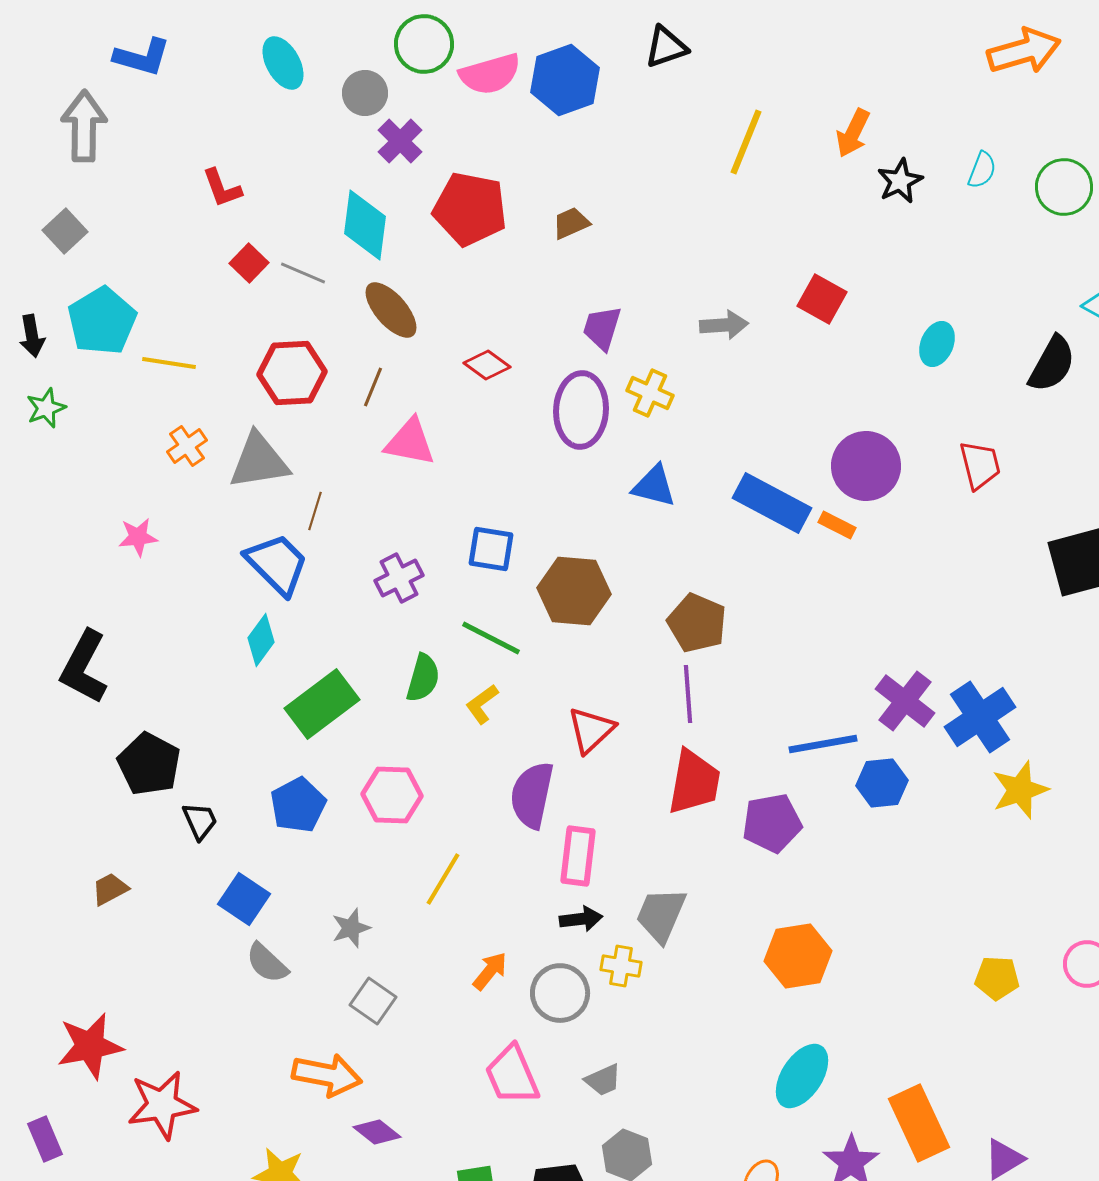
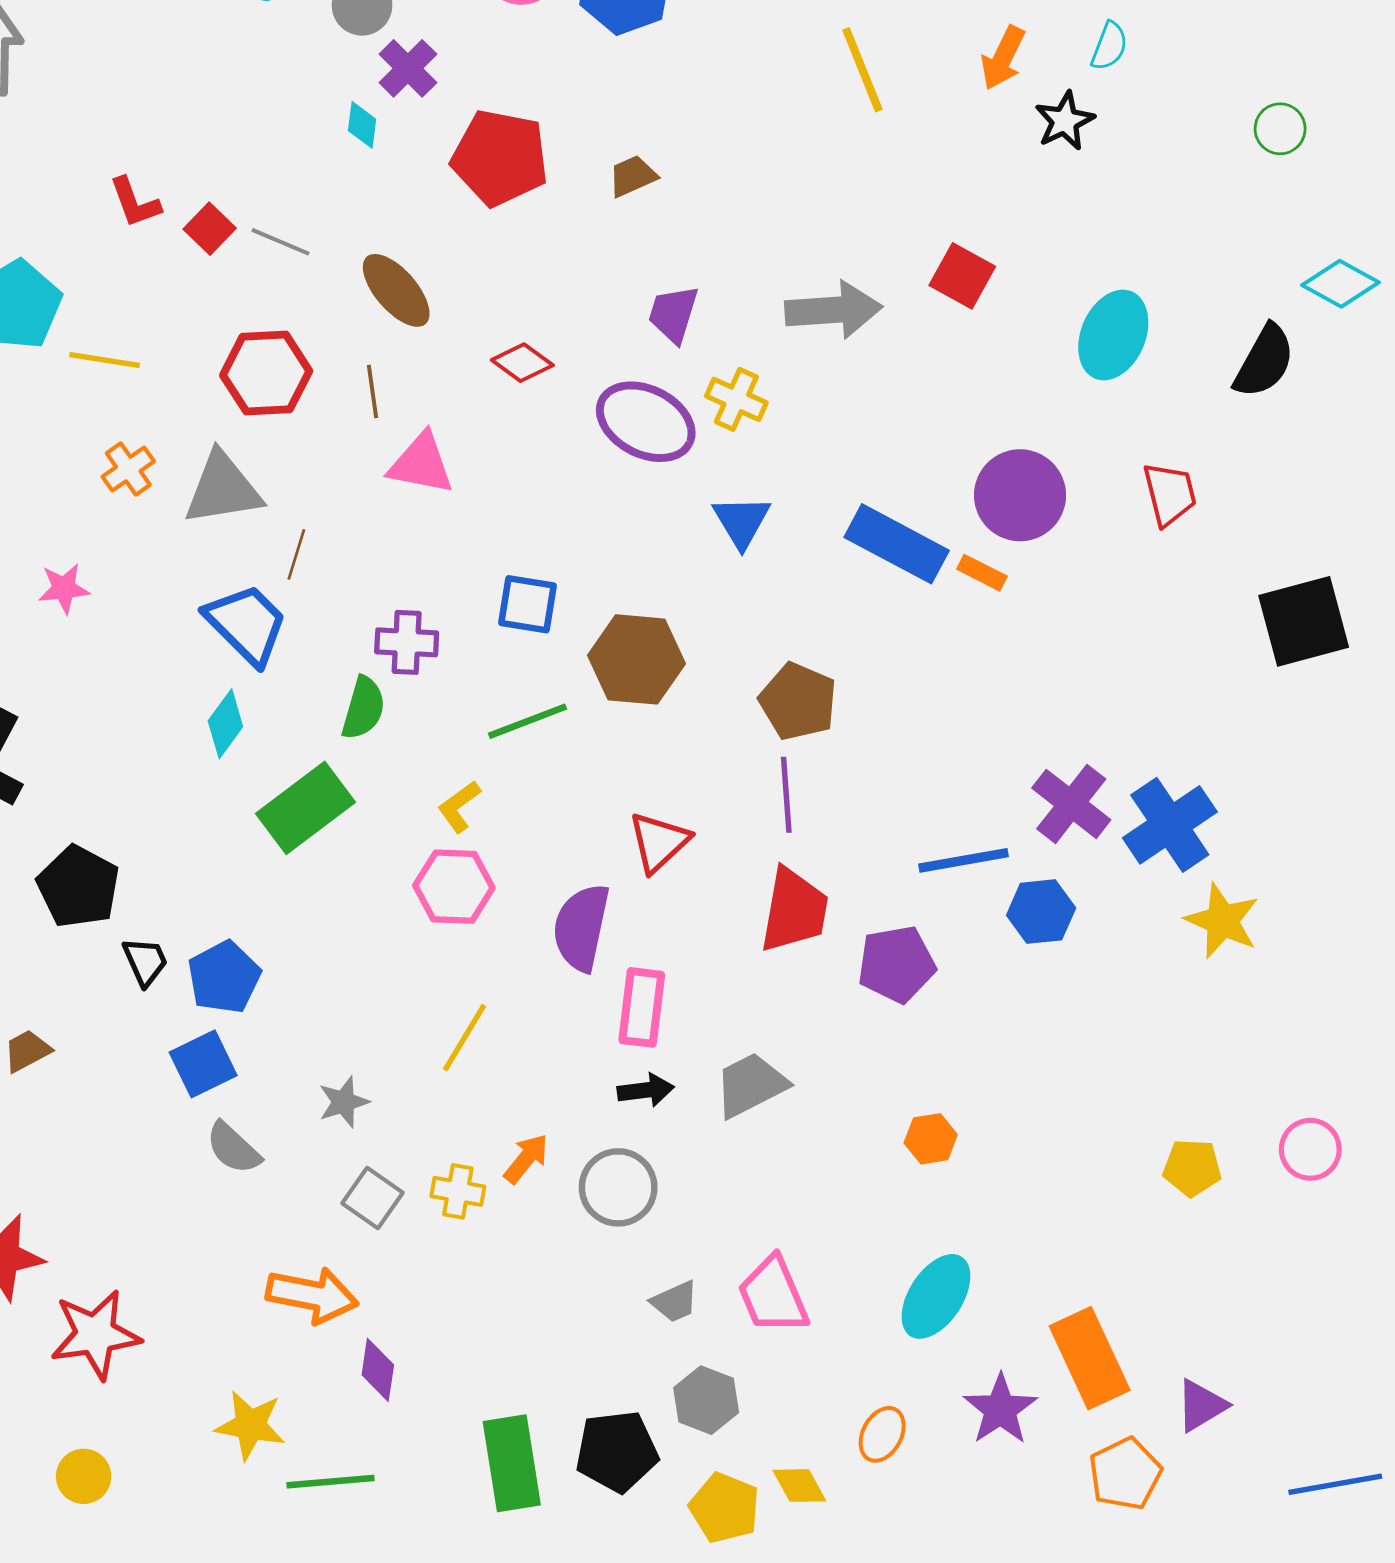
yellow line: (746, 142) -> (862, 70), turned -44
cyan semicircle: (982, 170) -> (1109, 46), moved
green circle: (1064, 187) -> (1280, 129), size x0.7
red L-shape: (222, 188) -> (135, 202), moved
cyan diamond: (365, 225) -> (362, 125), moved, size x0.5
gray arrow: (724, 325) -> (834, 310), size x1.5
cyan ellipse: (937, 344) -> (1113, 335), size x1.5
brown line: (373, 387) -> (373, 391), turned -30
purple ellipse: (581, 410) -> (646, 422), turned -66
blue triangle: (654, 486) -> (742, 522), turned 45
purple cross: (399, 578) -> (407, 642), turned 30
green line: (491, 638) -> (528, 721), turned -48
green semicircle: (423, 678) -> (363, 708), moved
yellow L-shape: (482, 704) -> (459, 807), moved
yellow star: (1020, 790) -> (1222, 921), turned -30
pink hexagon: (392, 795) -> (454, 887), moved
blue pentagon: (298, 805) -> (224, 977), moved
blue square: (244, 899) -> (203, 1064), turned 30
gray trapezoid: (661, 915) -> (751, 1085), turned 40
orange hexagon: (798, 956) -> (931, 1139), size x0.6
yellow cross: (621, 966) -> (458, 1191), moved
pink trapezoid: (512, 1075) -> (773, 1295), moved
purple diamond: (377, 1132) -> (378, 1370), turned 60

